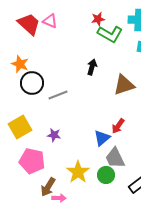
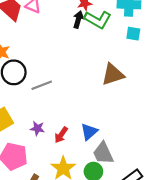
black arrow: (92, 67) -> (78, 20), moved
red arrow: (118, 126) -> (61, 135), moved

